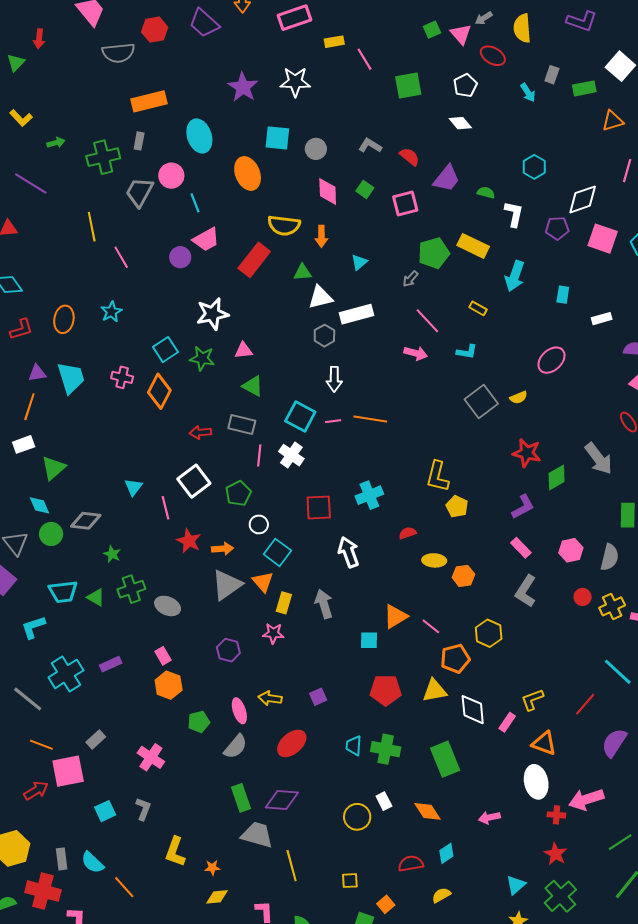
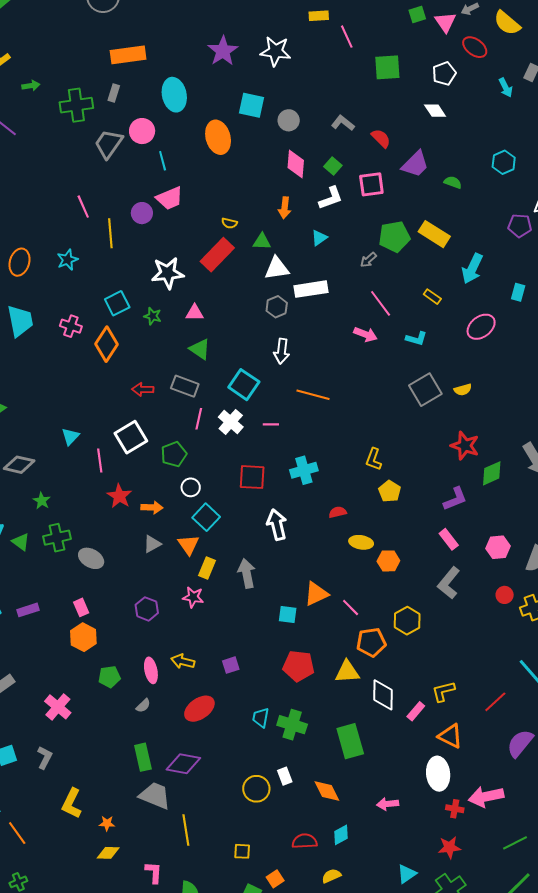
yellow semicircle: (522, 28) -> (507, 23), turned -52
white L-shape: (514, 214) -> (331, 198), moved, turned 52
yellow semicircle: (284, 225) -> (229, 223), moved, size x0.5
yellow line: (92, 227) -> (110, 233), moved
red rectangle: (254, 260) -> (217, 255), moved
green star: (202, 358) -> (153, 316), size x0.7
pink ellipse: (551, 360) -> (481, 327), moved
pink line: (333, 421) -> (271, 424), moved
yellow L-shape: (437, 476) -> (374, 459), size x0.7
gray triangle: (227, 585) -> (152, 544), size x0.6
gray semicircle: (236, 747) -> (143, 706), size x0.6
red star: (556, 854) -> (449, 847), turned 30

